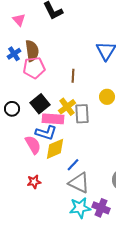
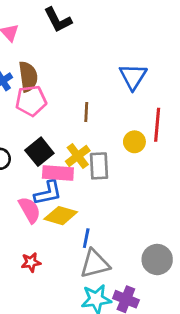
blue L-shape: (46, 133) -> (48, 193), turned -30
yellow diamond: (55, 149) -> (61, 216), turned 40
blue line: (73, 165) -> (86, 238), turned -32
gray triangle: (79, 183) -> (95, 264), turned -40

